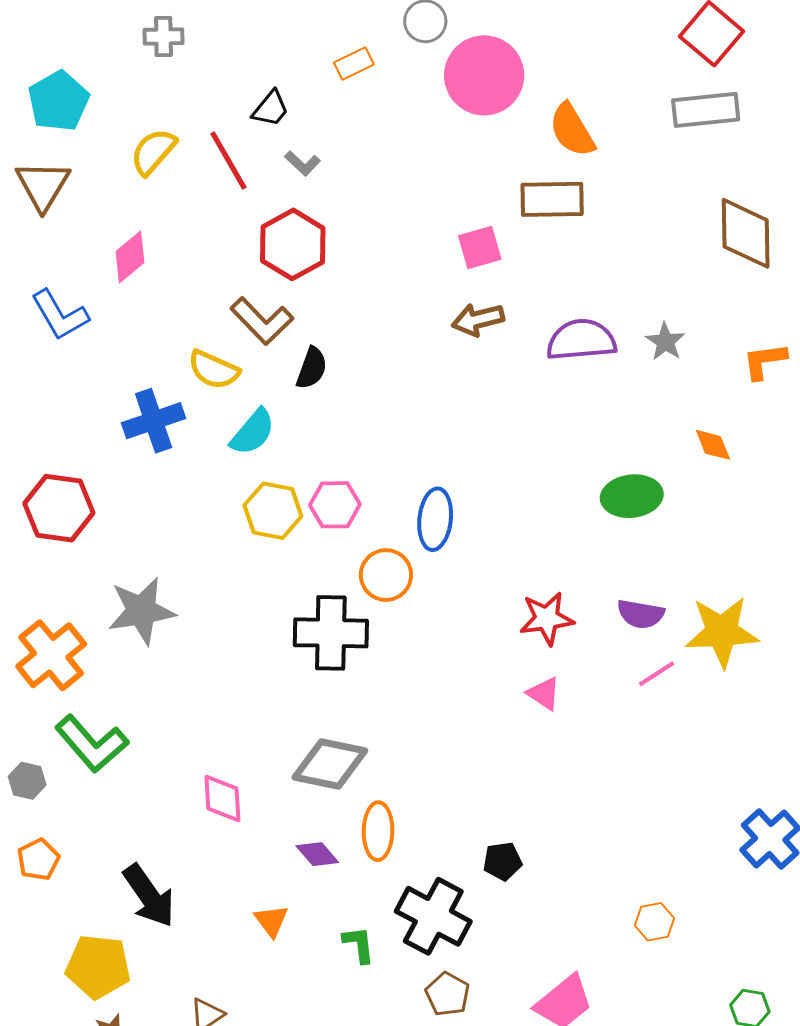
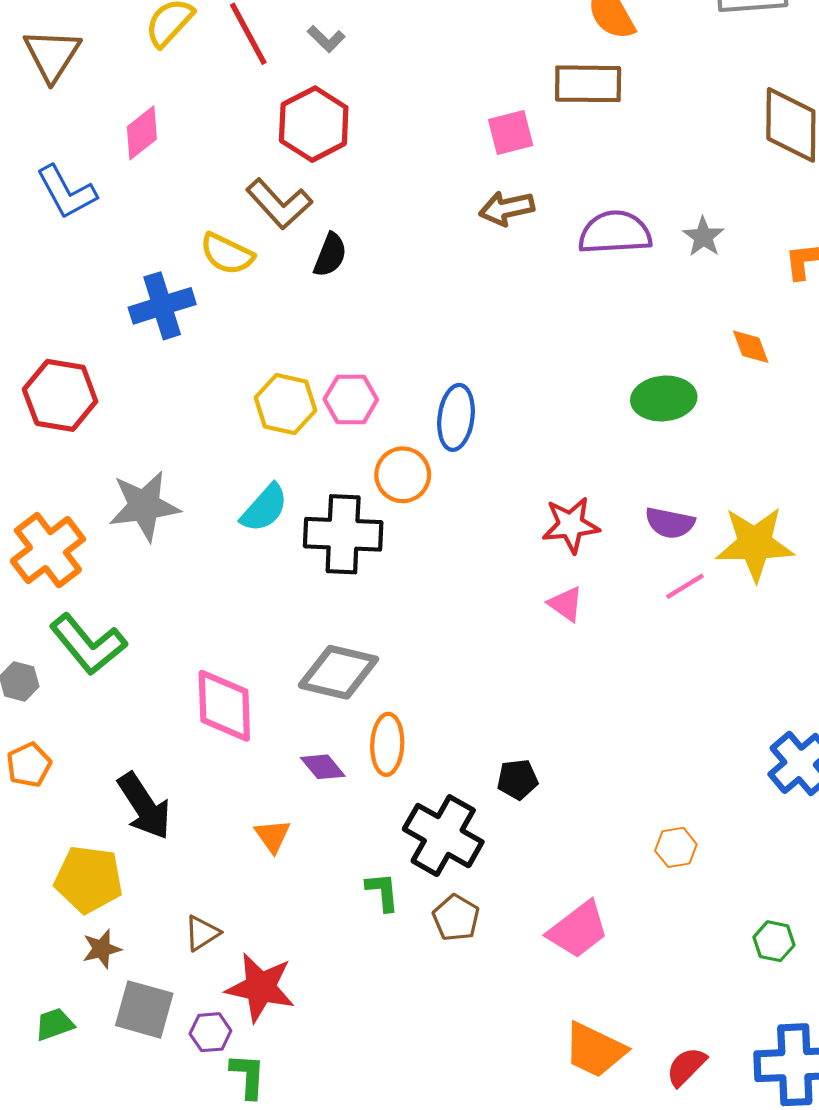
cyan semicircle: (253, 432) -> (264, 508), moved
pink diamond: (222, 799) -> (224, 706), size x1.4
green L-shape: (359, 944) -> (383, 892), moved

